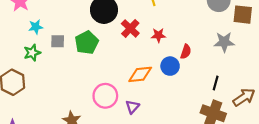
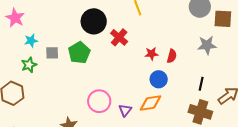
red star: (158, 35) -> (152, 54), moved
blue circle: (170, 66) -> (159, 79), moved
orange diamond: (140, 74) -> (151, 103), moved

